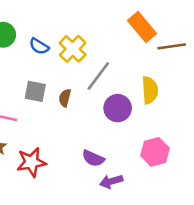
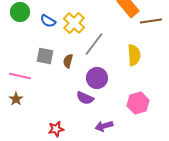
purple circle: (118, 108) -> (97, 78), moved
purple semicircle: (93, 158) -> (85, 98), moved
red star: (31, 162) -> (56, 129), moved, size x0.7

